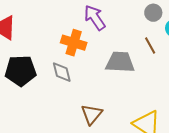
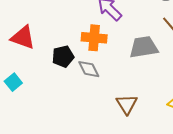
black pentagon: (21, 71) -> (63, 56), moved, size x0.7

